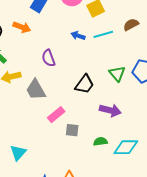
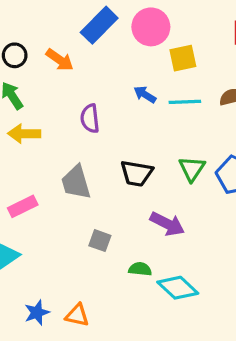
black trapezoid: (84, 84) -> (137, 173), turned 50
gray trapezoid: (36, 90) -> (76, 182), moved
pink rectangle: (56, 115) -> (23, 206), moved
cyan diamond: (126, 147) -> (178, 288), turned 30

